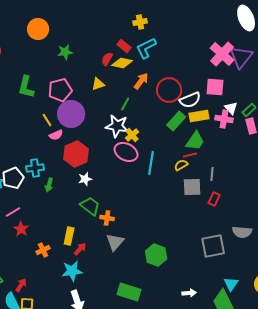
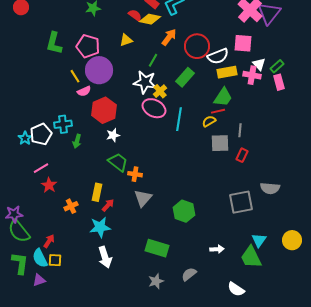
red semicircle: (107, 59) -> (135, 15), turned 96
pink pentagon: (60, 90) -> (88, 46), turned 30
green rectangle: (176, 121) -> (185, 77), moved

